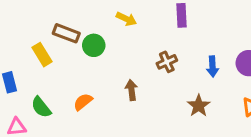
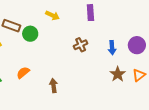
brown arrow: (131, 90) -> (53, 86), moved
brown star: (199, 106) -> (118, 74), moved

